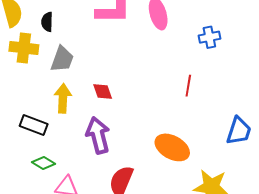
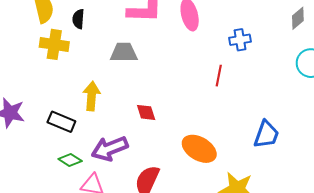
gray trapezoid: (62, 59) -> (124, 52), moved, turned -112
red line: (188, 86) -> (219, 76), moved
red diamond: (103, 92) -> (146, 112), moved
purple arrow: (98, 135) -> (110, 148), moved, turned -99

